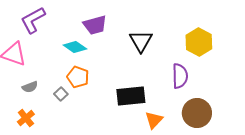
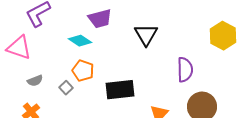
yellow hexagon: (199, 42) -> (223, 36), moved
black rectangle: (131, 96) -> (120, 90), moved

